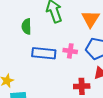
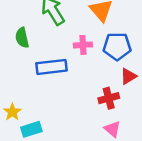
pink cross: (70, 51) -> (83, 45), moved

